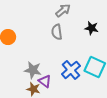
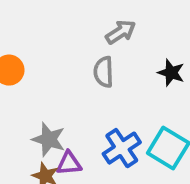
purple triangle: (45, 81) -> (69, 163), turned -48

